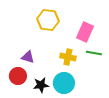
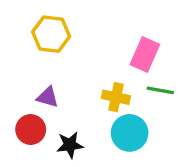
yellow hexagon: (48, 20) -> (51, 34), moved
cyan circle: (64, 83) -> (130, 133), moved

